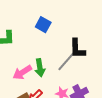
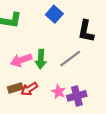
black L-shape: (77, 49) -> (86, 31), moved

